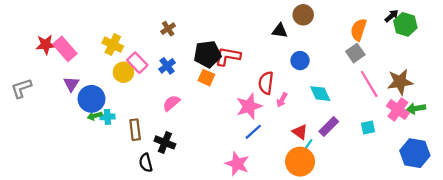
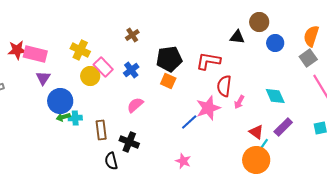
pink rectangle: (65, 49) -> (35, 54), turned -35
red L-shape: (228, 56) -> (208, 61), moved
blue circle: (300, 61) -> (275, 43), moved
purple triangle: (71, 84) -> (43, 78), moved
blue line: (253, 132) -> (189, 122), moved
pink star: (237, 164) -> (183, 161), moved, size x0.7

